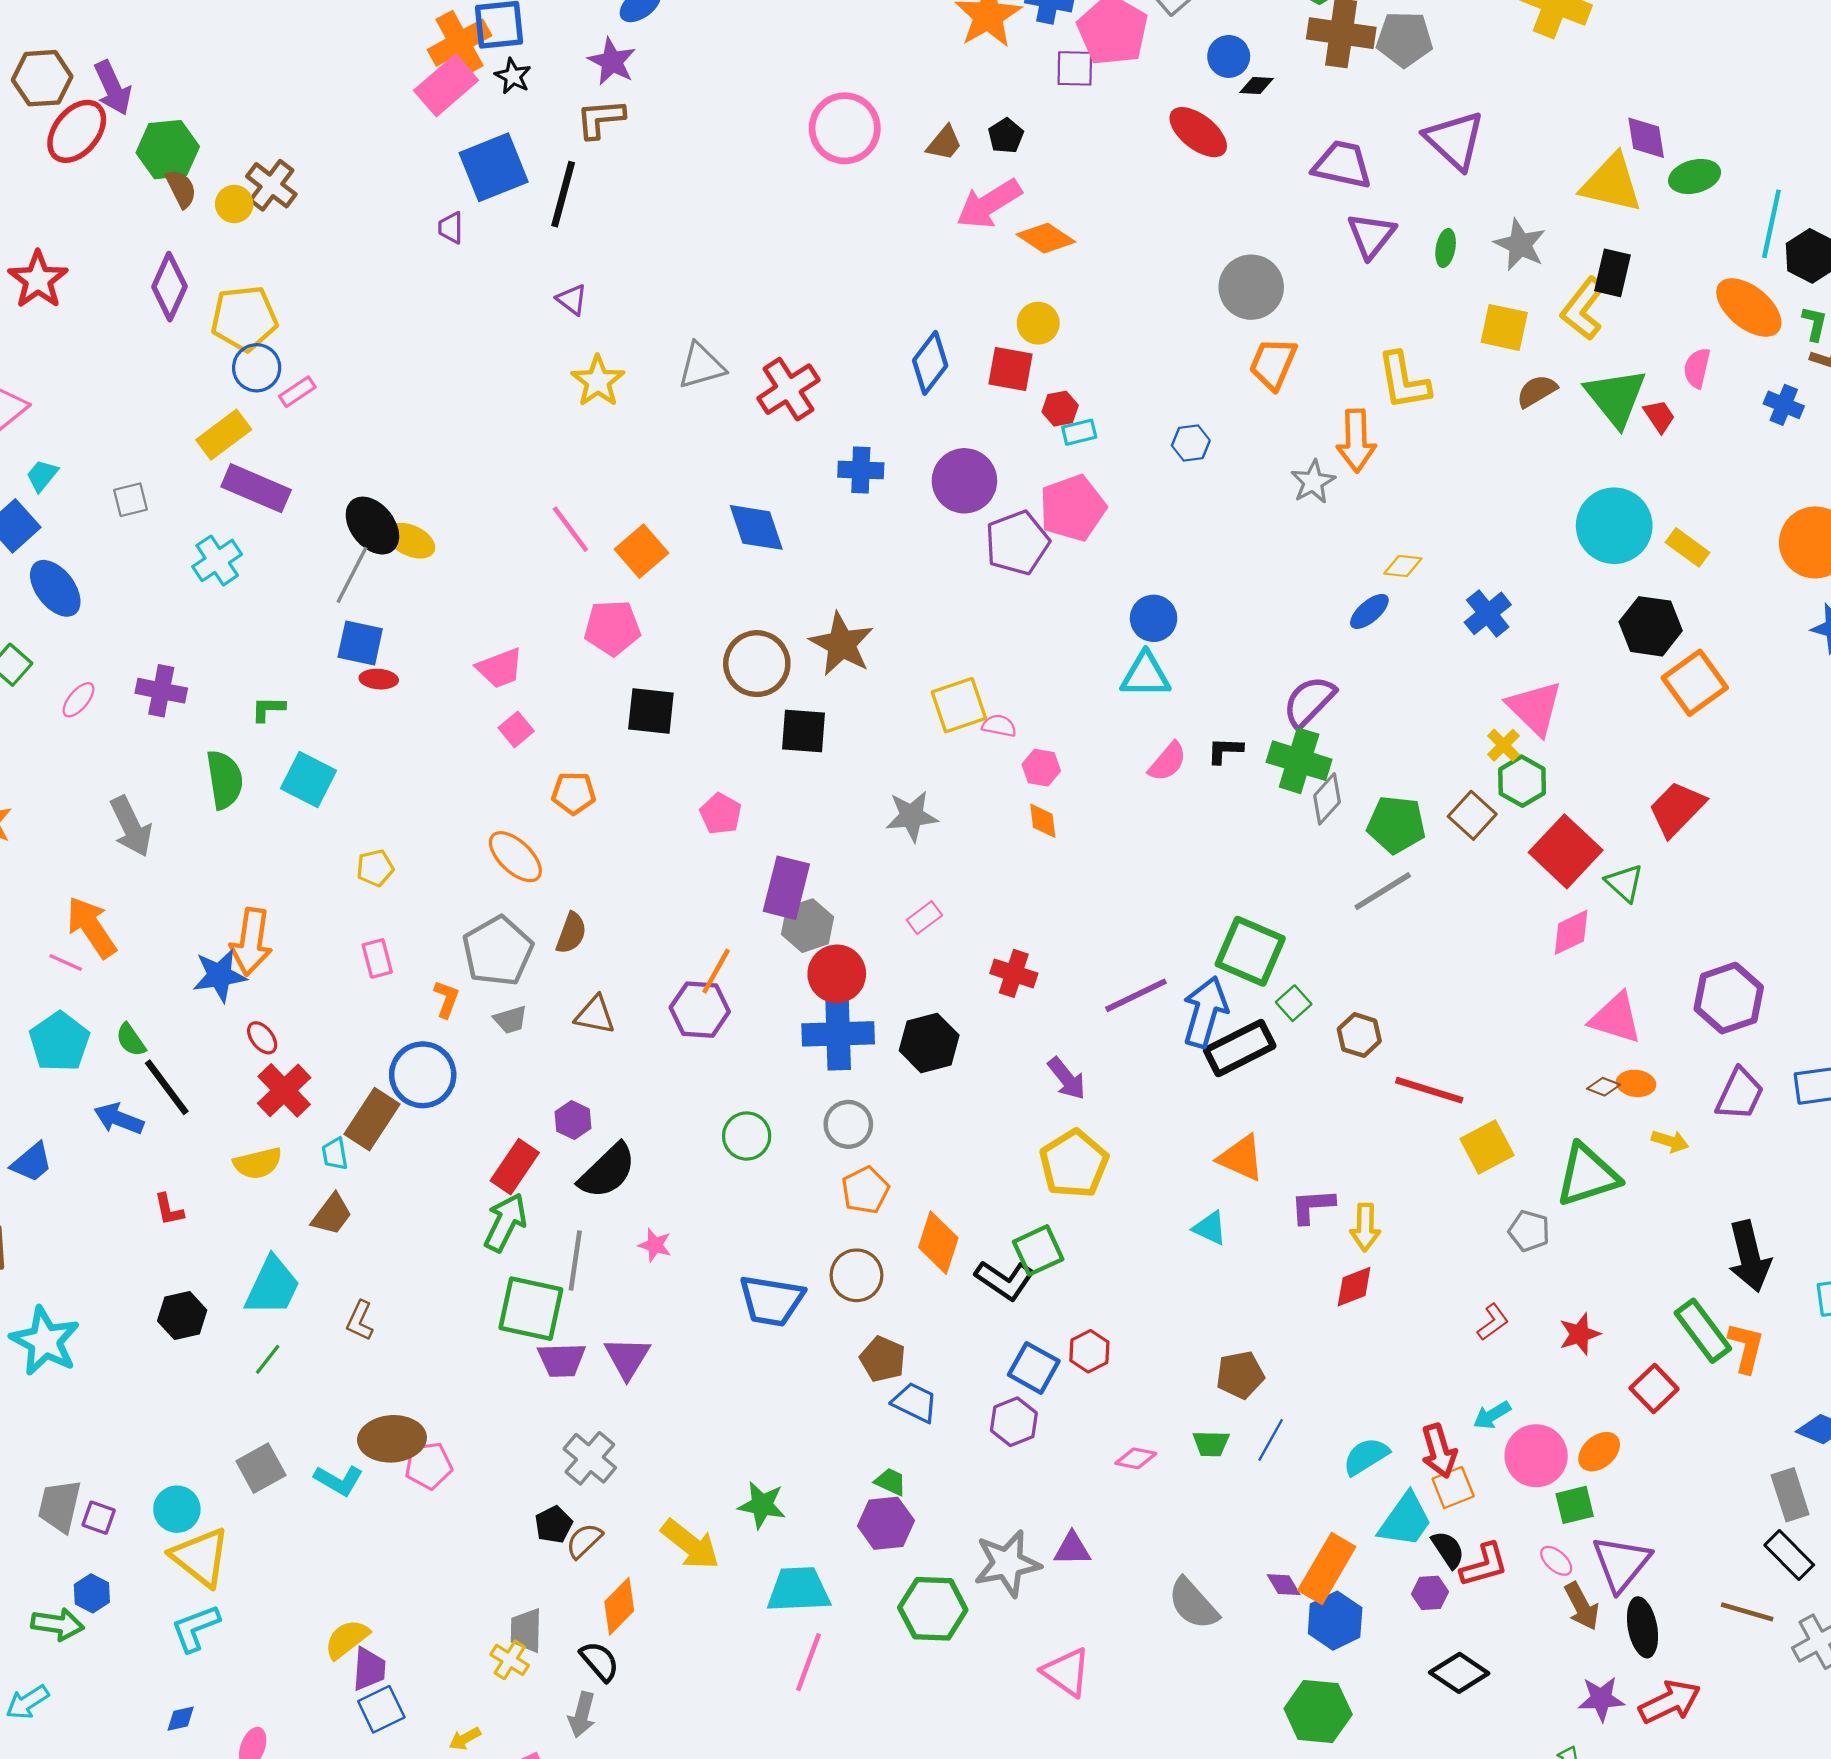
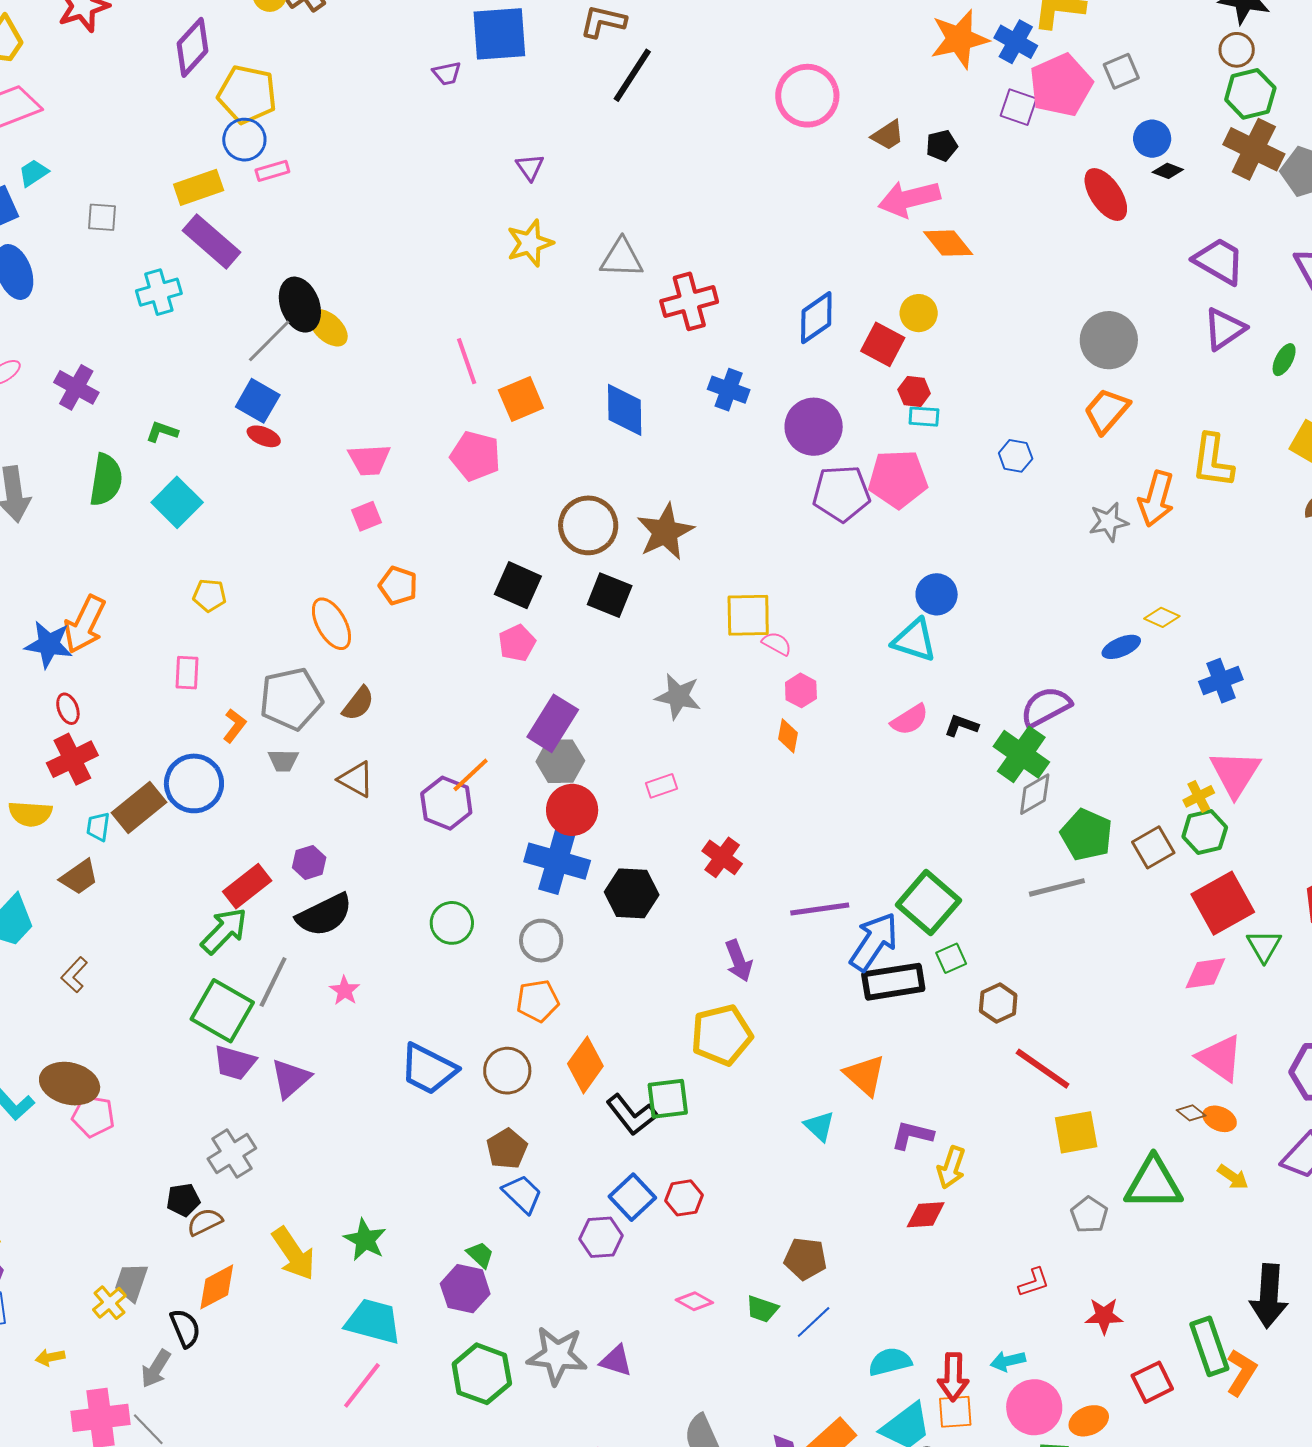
black line: (563, 194) -> (632, 75), moved
purple trapezoid: (451, 228) -> (447, 73), turned -120
black square: (651, 711) -> (518, 585), moved

